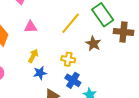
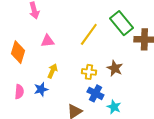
brown star: (93, 44) -> (115, 68), moved
blue star: (40, 73) -> (41, 89), moved

